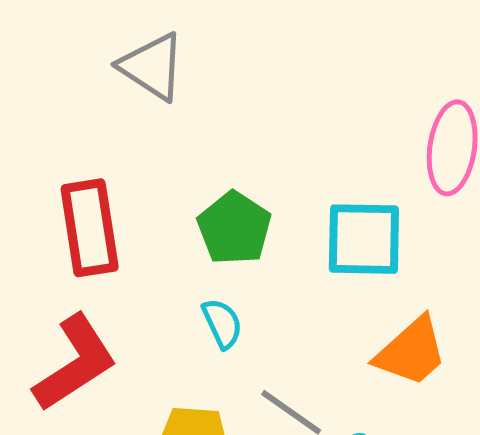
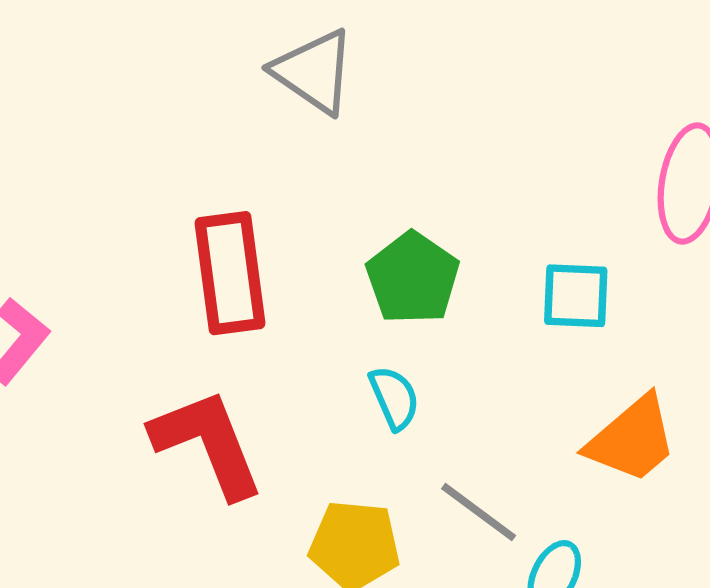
cyan square: (364, 239) -> (576, 296), size x0.7
red L-shape: (75, 363) -> (208, 443), turned -80

